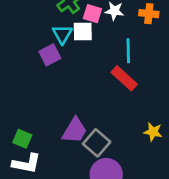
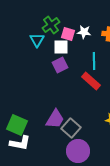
cyan triangle: (62, 34) -> (37, 40), moved
purple square: (50, 55) -> (60, 65), moved
green square: (22, 139) -> (17, 125), size x1.5

